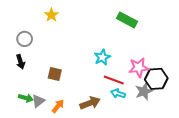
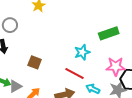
green rectangle: (127, 20) -> (109, 33), moved, turned -54
red line: (114, 80) -> (74, 73), moved

